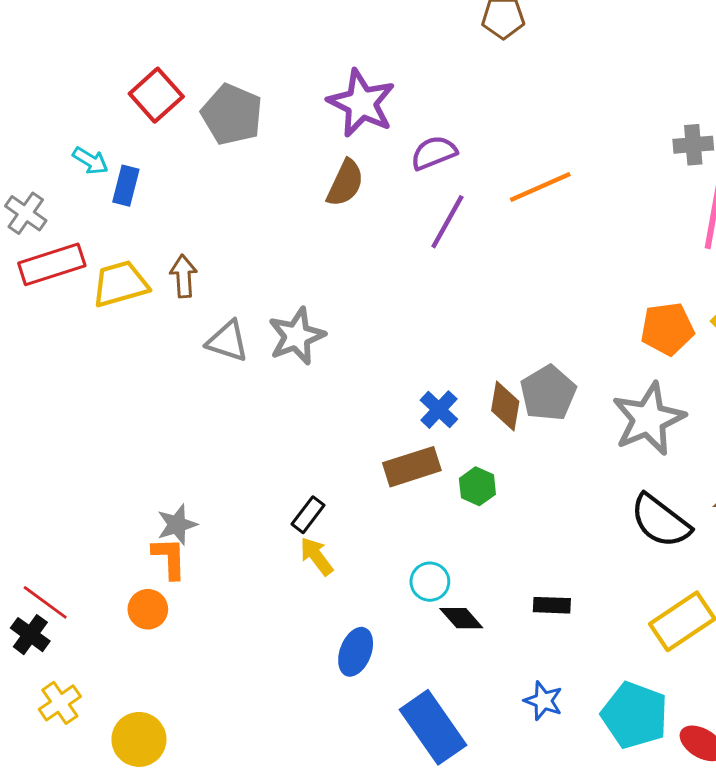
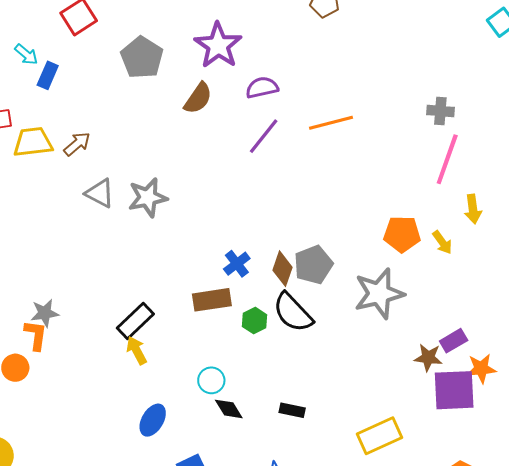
gray pentagon: (232, 114) -> (142, 58), moved
brown arrow: (184, 276) -> (77, 144), turned 44
black rectangle: (308, 515) -> (135, 321), size x1.5
black semicircle: (660, 521) -> (293, 312), moved

